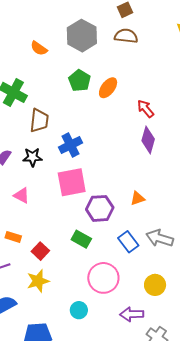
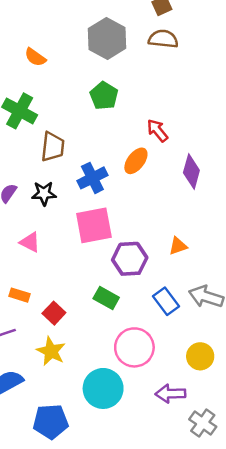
orange semicircle: (39, 48) -> (35, 57), moved
orange ellipse: (108, 88) -> (136, 161), moved
red arrow: (146, 109) -> (157, 131), moved
yellow star: (38, 281) -> (51, 351), turned -30
cyan circle: (79, 310) -> (103, 388), size x1.8

